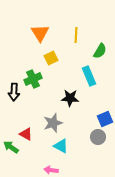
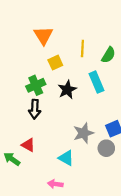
yellow line: (76, 35) -> (82, 48), moved
black arrow: (14, 92) -> (35, 109), moved
black star: (70, 98) -> (67, 90), moved, turned -30
gray star: (53, 123) -> (84, 133), moved

